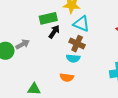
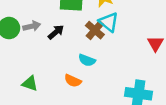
black arrow: (54, 32) -> (56, 32), moved
brown cross: (77, 44) -> (95, 30), moved

